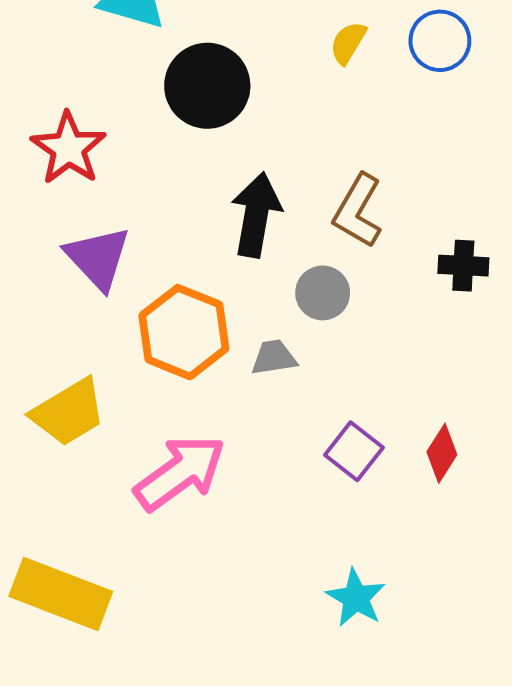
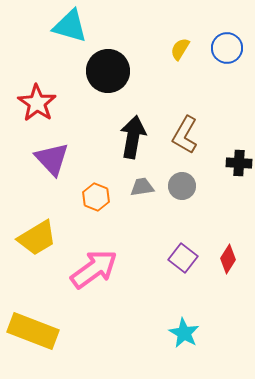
gray circle: (323, 293) -> (182, 186), moved
orange hexagon: (184, 332) -> (96, 197), size x0.6
gray trapezoid: (274, 357) -> (142, 187), moved

